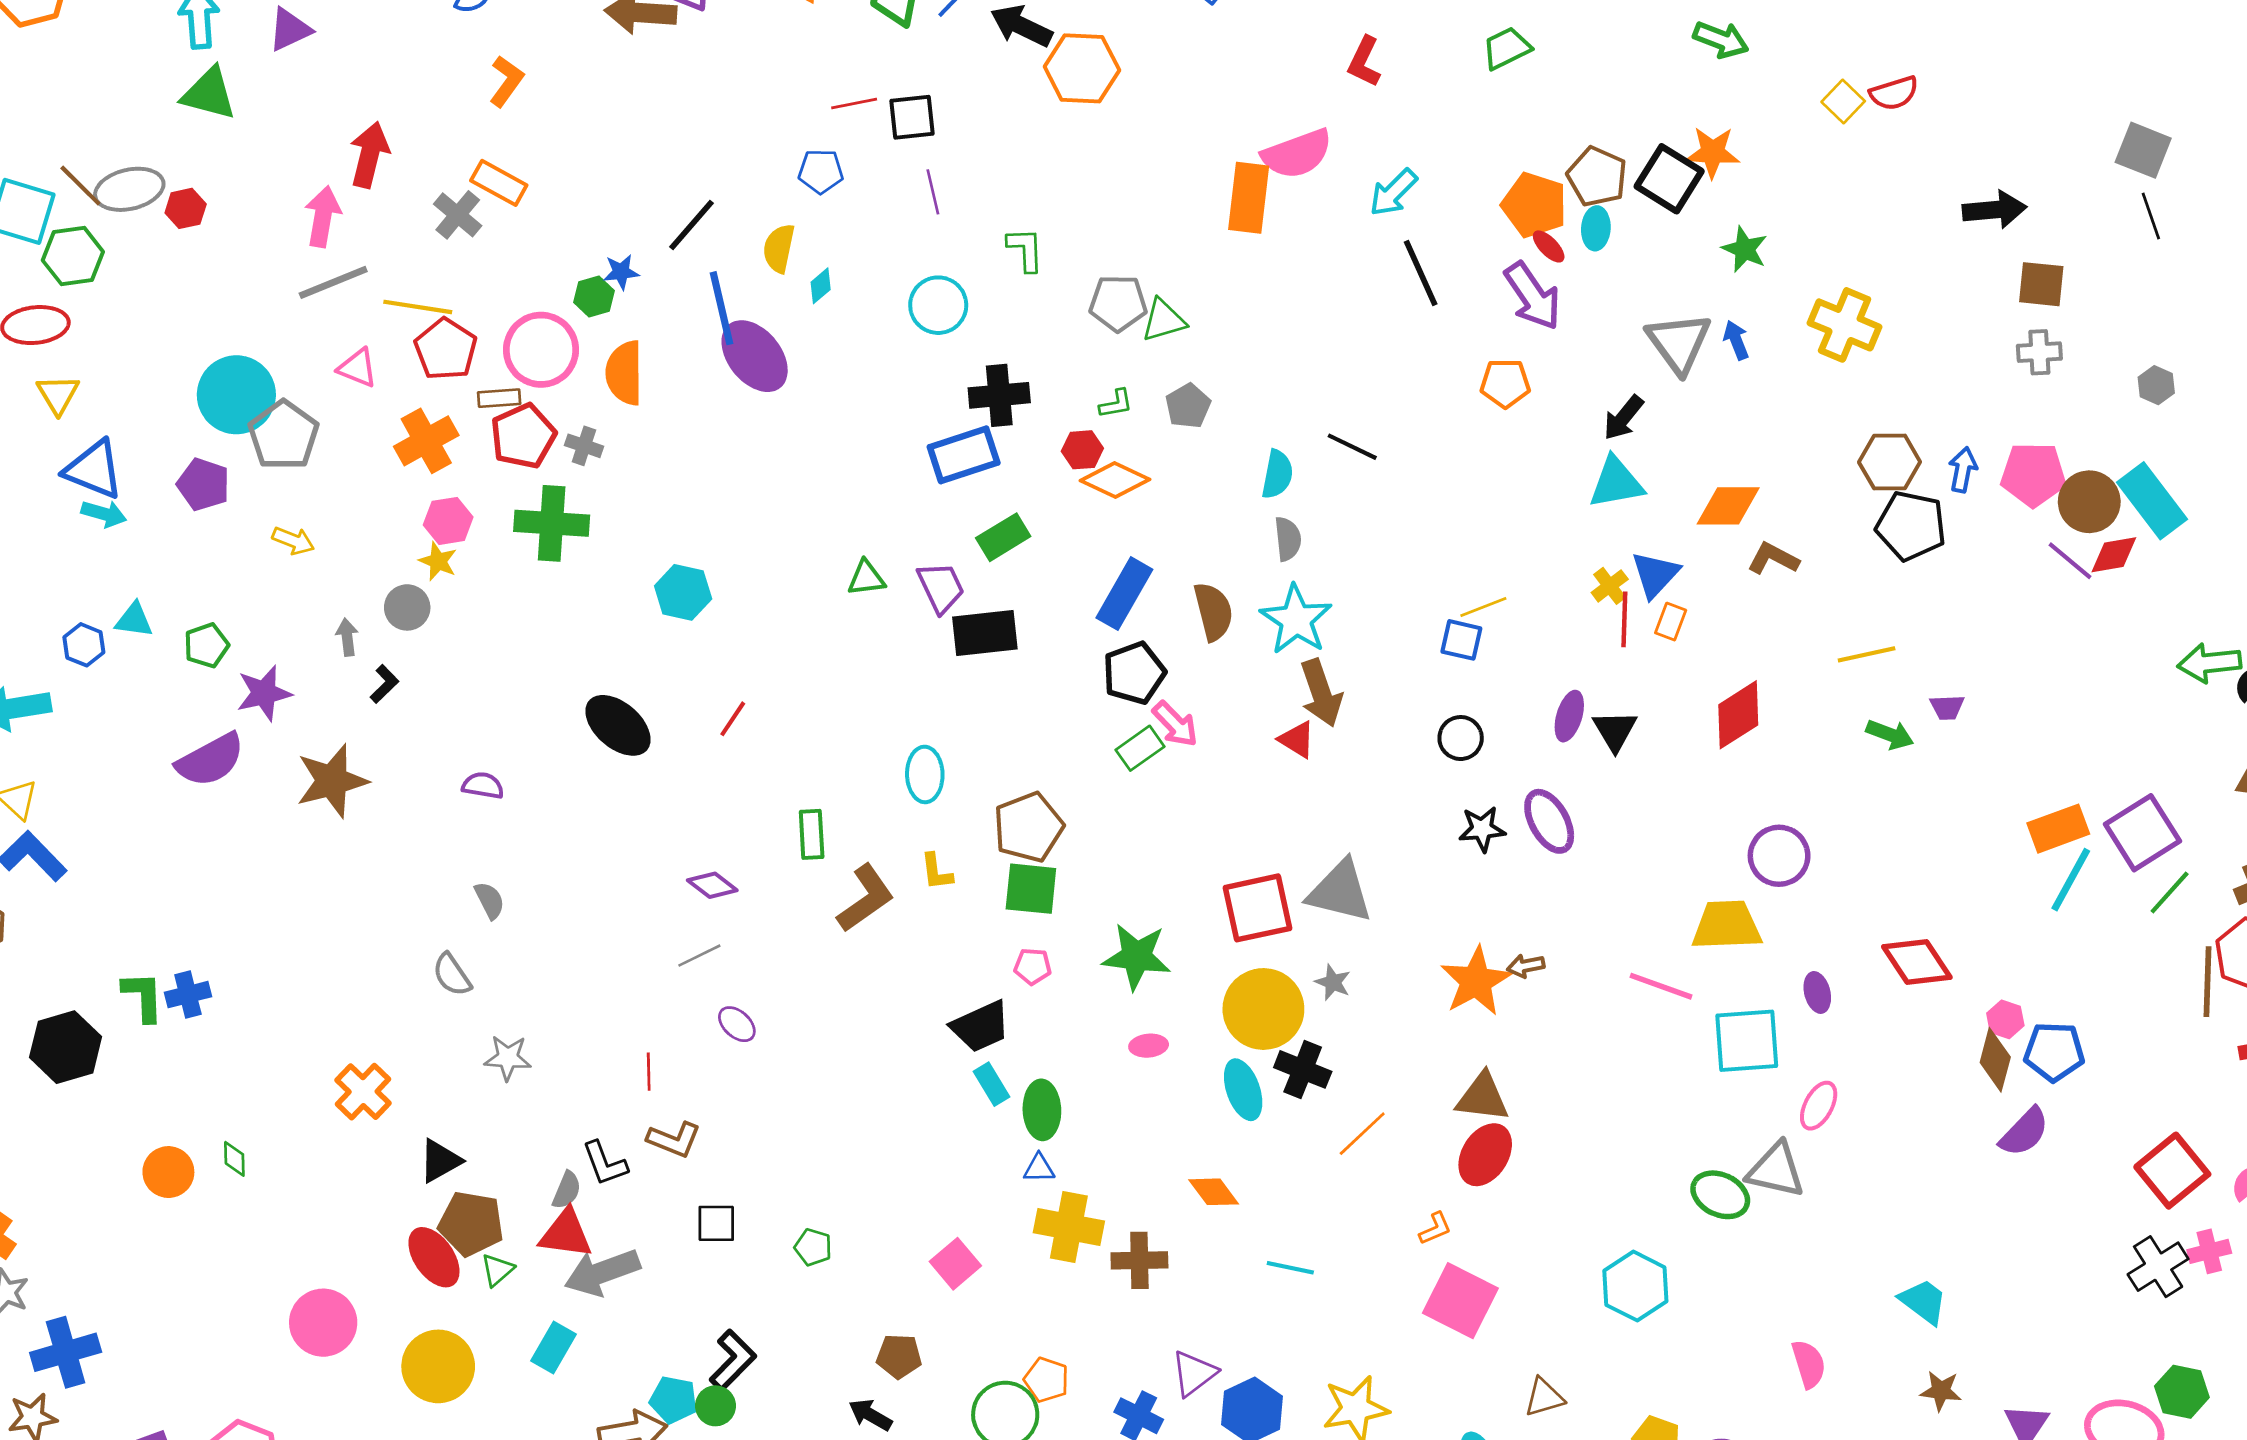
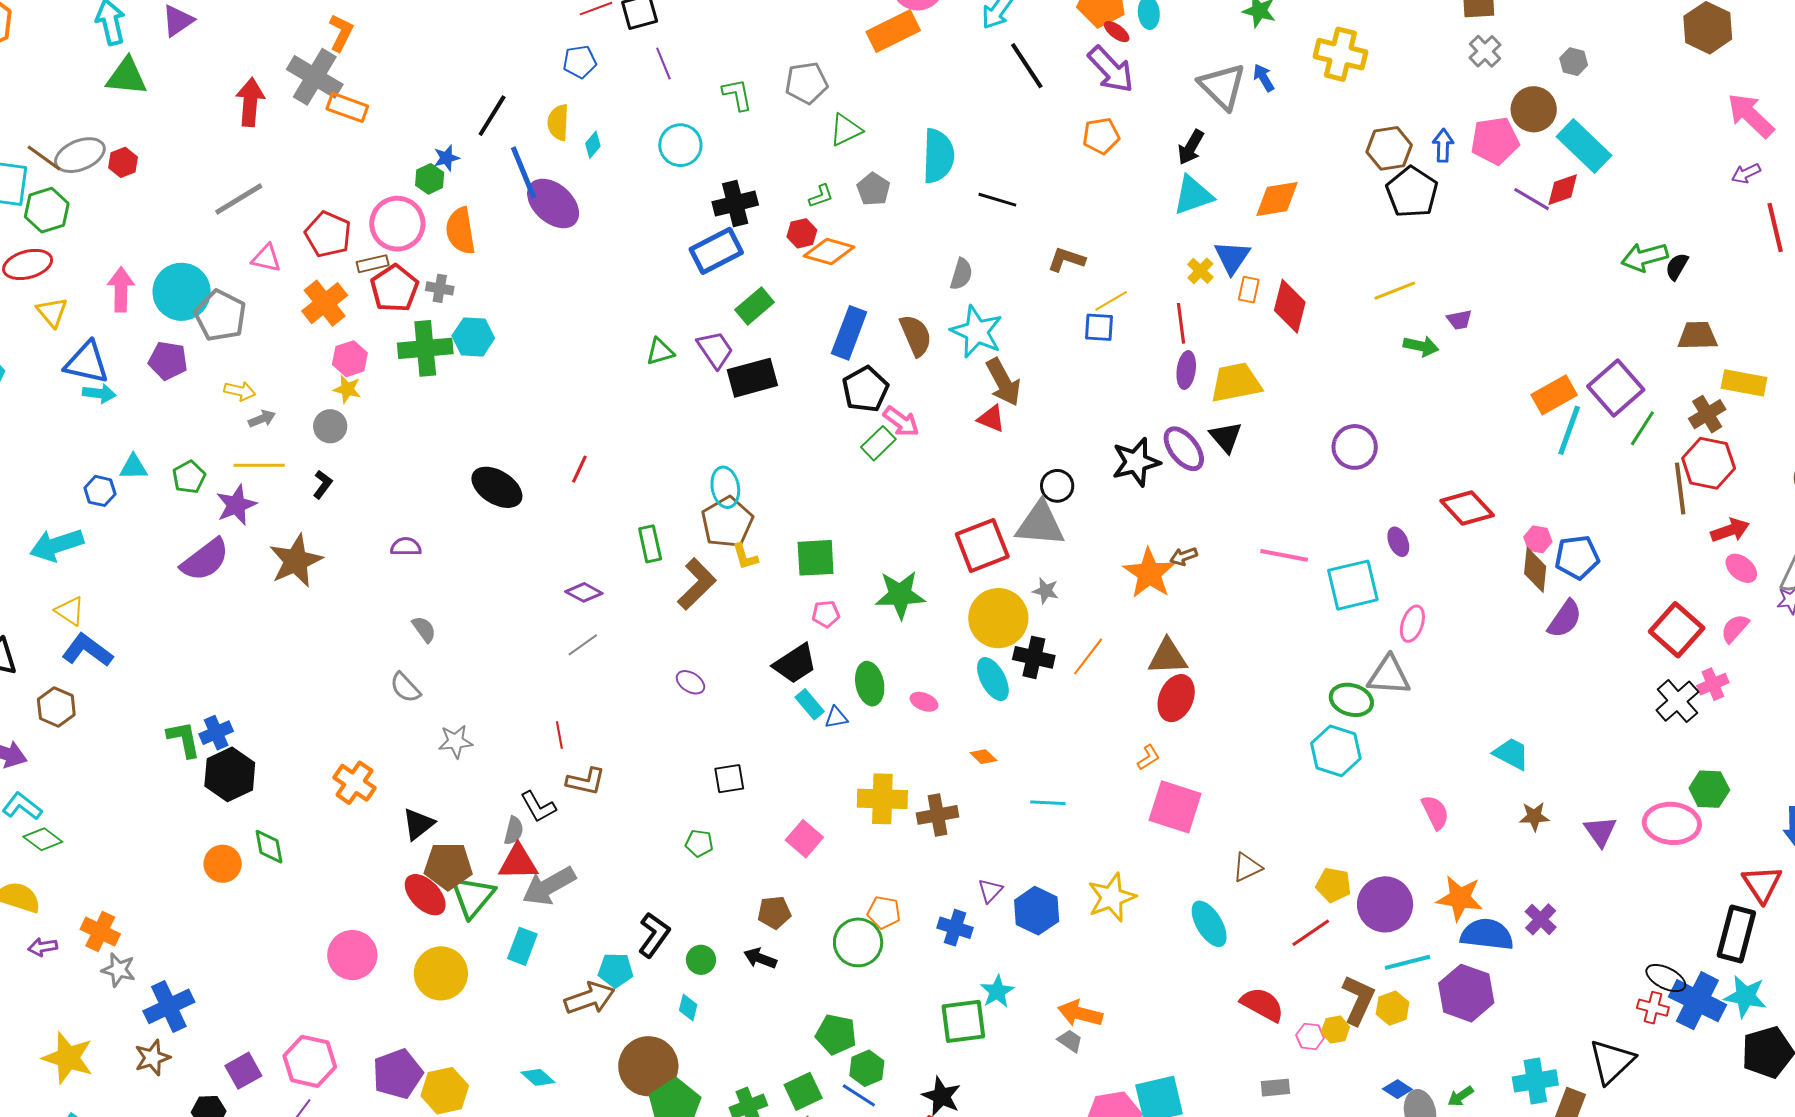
orange rectangle: (1249, 198) -> (893, 31), turned 66
gray cross: (458, 215) -> (315, 77), moved, size x1.5
pink arrow: (323, 216) -> (121, 289), moved
gray pentagon: (1118, 303) -> (806, 83), moved
yellow line: (418, 307) -> (259, 465), moved
gray cross: (2039, 352) -> (1485, 51), turned -32
cyan semicircle: (1277, 474) -> (938, 156), moved, size x1.5
brown circle: (2089, 502) -> (1534, 109), moved
black pentagon: (1911, 526) -> (1412, 192), turned 30
gray semicircle: (1288, 539) -> (961, 274), turned 32
brown L-shape: (1773, 559) -> (1066, 259), moved
cyan hexagon: (683, 592) -> (473, 337), moved
red line: (1624, 619) -> (1181, 323), moved
gray arrow: (347, 637) -> (262, 419), moved, turned 84
red diamond: (1738, 715) -> (1290, 306), moved, turned -34
black triangle: (1615, 731) -> (1226, 437), moved
black circle: (1461, 738) -> (1057, 486), moved
brown pentagon: (1028, 827) -> (727, 522), moved
black star: (1482, 829) -> (1136, 462), size x1.4
yellow trapezoid: (1727, 925) -> (1236, 383), moved
purple ellipse: (737, 1024) -> (690, 682), moved
pink ellipse: (1149, 1046) -> (924, 702), moved, turned 36
black hexagon: (66, 1047) -> (230, 774), moved
green ellipse: (1042, 1110) -> (870, 684), moved
orange line: (1362, 1134) -> (1088, 656), moved
green diamond: (234, 1159) -> (269, 847), size x1.4
blue triangle: (1039, 1168) -> (836, 717), moved
orange diamond: (1214, 1192) -> (983, 757), size x0.7
black square: (716, 1223) -> (729, 779), moved
green triangle: (497, 1270) -> (473, 896), size x1.8
cyan hexagon: (1635, 1286) -> (1336, 751), moved
purple triangle: (1194, 1373) -> (990, 891), size x0.7
green circle: (715, 1406) -> (701, 960), moved

